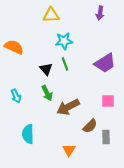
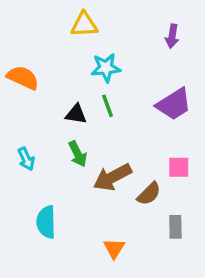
purple arrow: (100, 13) -> (172, 36), moved
black triangle: (46, 69) -> (76, 114), turned -40
brown semicircle: (90, 126) -> (149, 194), moved

